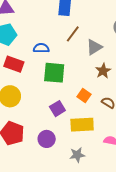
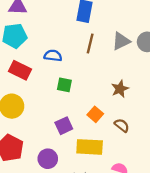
brown line: (73, 34) -> (90, 43), turned -30
gray triangle: (94, 47) -> (121, 41), moved
green square: (54, 73) -> (64, 85), size x0.6

